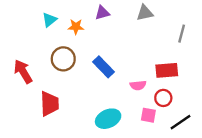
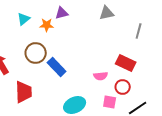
purple triangle: (102, 13) -> (62, 13), moved
blue rectangle: (103, 67) -> (57, 67), moved
red rectangle: (167, 70) -> (126, 63), turned 30

